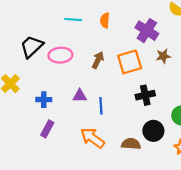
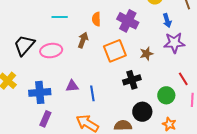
orange semicircle: (105, 20) -> (96, 19), moved
brown star: (163, 56) -> (146, 54), moved
brown arrow: (98, 60) -> (83, 40), moved
blue cross: (44, 100) -> (40, 92), size x1.5

